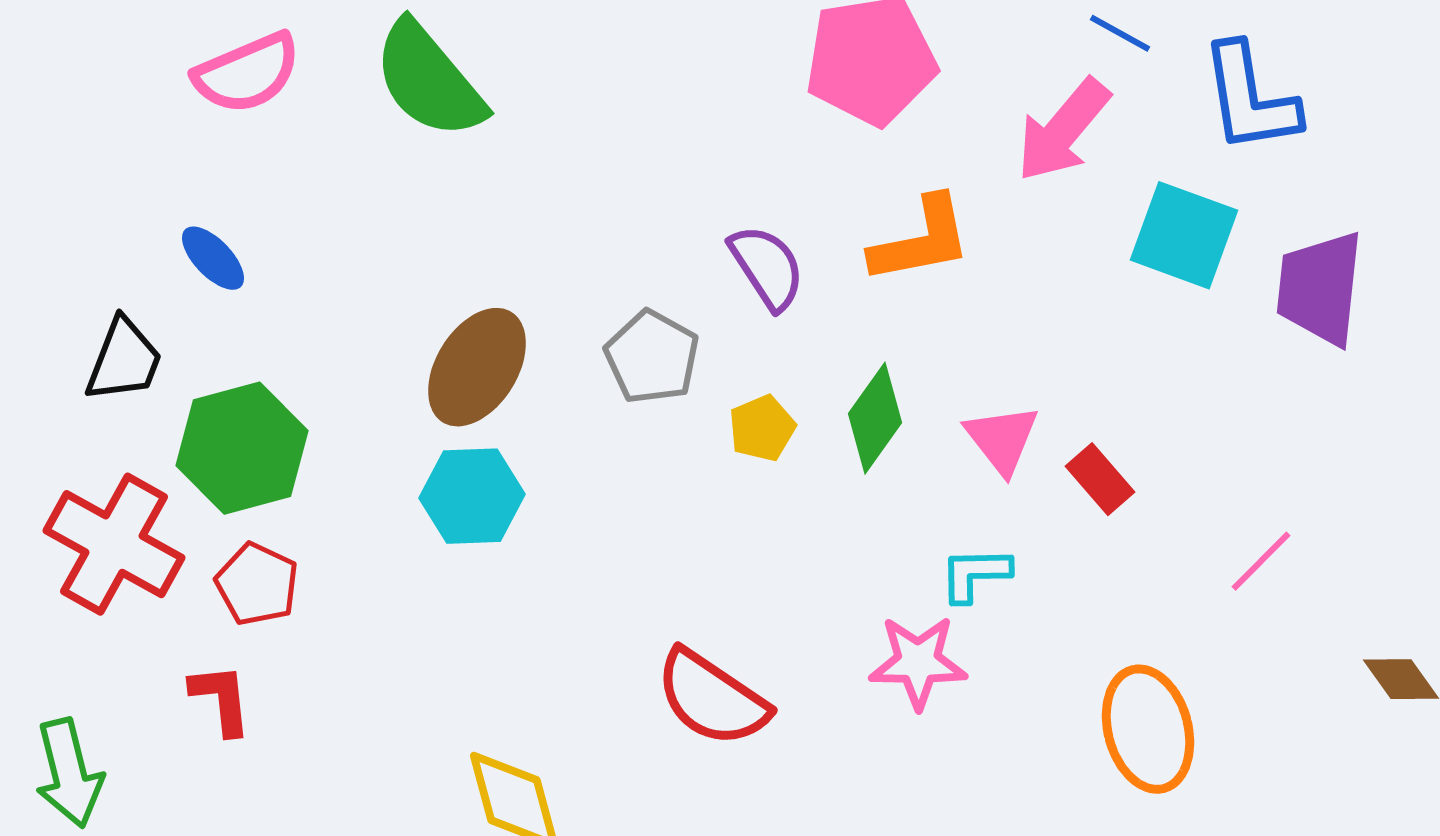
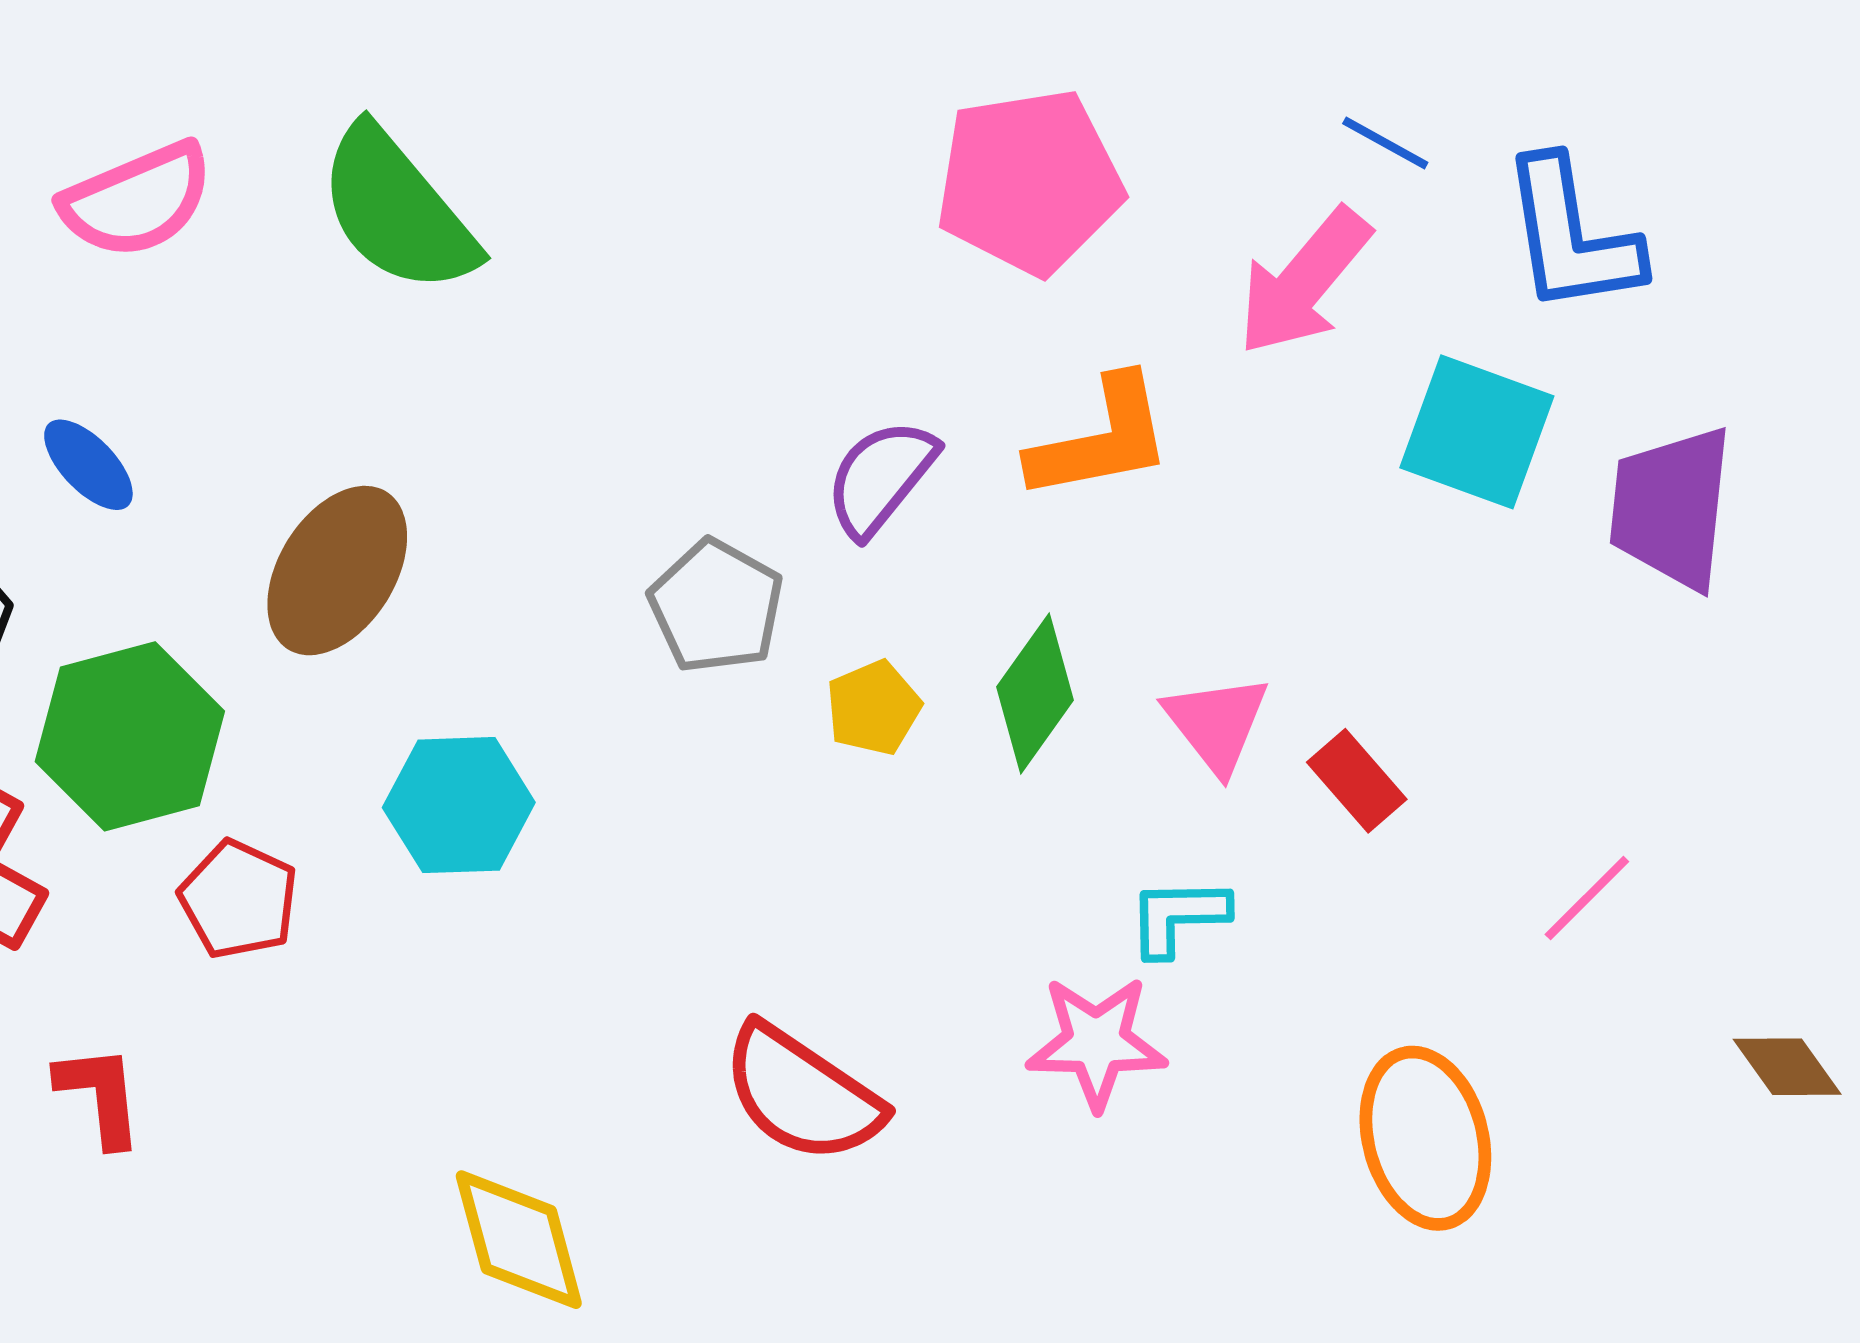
purple semicircle: (767, 267) -> (881, 478), turned -108
brown ellipse: (477, 367) -> (337, 571), moved
red pentagon: (257, 584) -> (239, 899), moved

